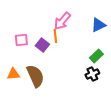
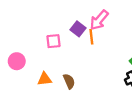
purple square: (42, 45) -> (78, 29), moved
brown semicircle: (35, 76) -> (69, 81), size x0.6

